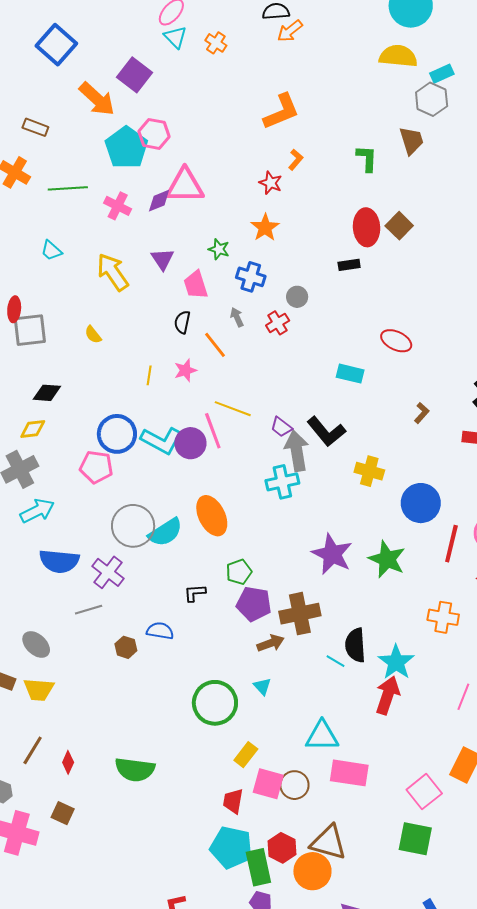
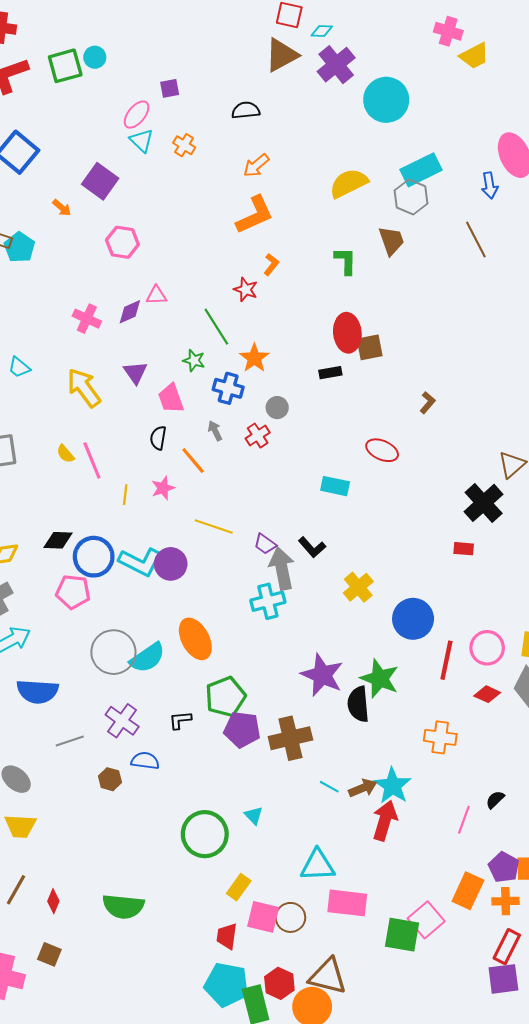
orange arrow: (290, 31) -> (256, 165), moved
yellow semicircle: (398, 56) -> (349, 183), moved, turned -30
cyan rectangle: (442, 74) -> (421, 170), size x1.6
orange arrow: (97, 99) -> (62, 208), size x0.5
cyan pentagon: (126, 148) -> (20, 247), moved, size x0.7
pink triangle: (185, 186) -> (156, 295), size x0.5
green line: (68, 188) -> (216, 327), moved, turned 63
brown square: (399, 226) -> (370, 347), moved, turned 36
orange star: (265, 228) -> (254, 358), moved
black diamond: (47, 393) -> (58, 540), moved
brown L-shape: (422, 413) -> (428, 403), moved
pink line: (213, 431) -> (92, 461), moved
black L-shape: (326, 431) -> (312, 547), size x0.7
yellow cross: (369, 471) -> (358, 587), turned 36
purple cross: (108, 572) -> (122, 721), moved
green pentagon: (239, 572) -> (225, 697), size x1.5
brown arrow: (271, 643) -> (363, 788), moved
black semicircle: (355, 645) -> (358, 704), moved
green square: (415, 839) -> (402, 935), moved

